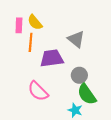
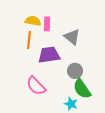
yellow semicircle: (35, 22) -> (33, 21), turned 140
pink rectangle: (19, 25) -> (47, 24), moved

